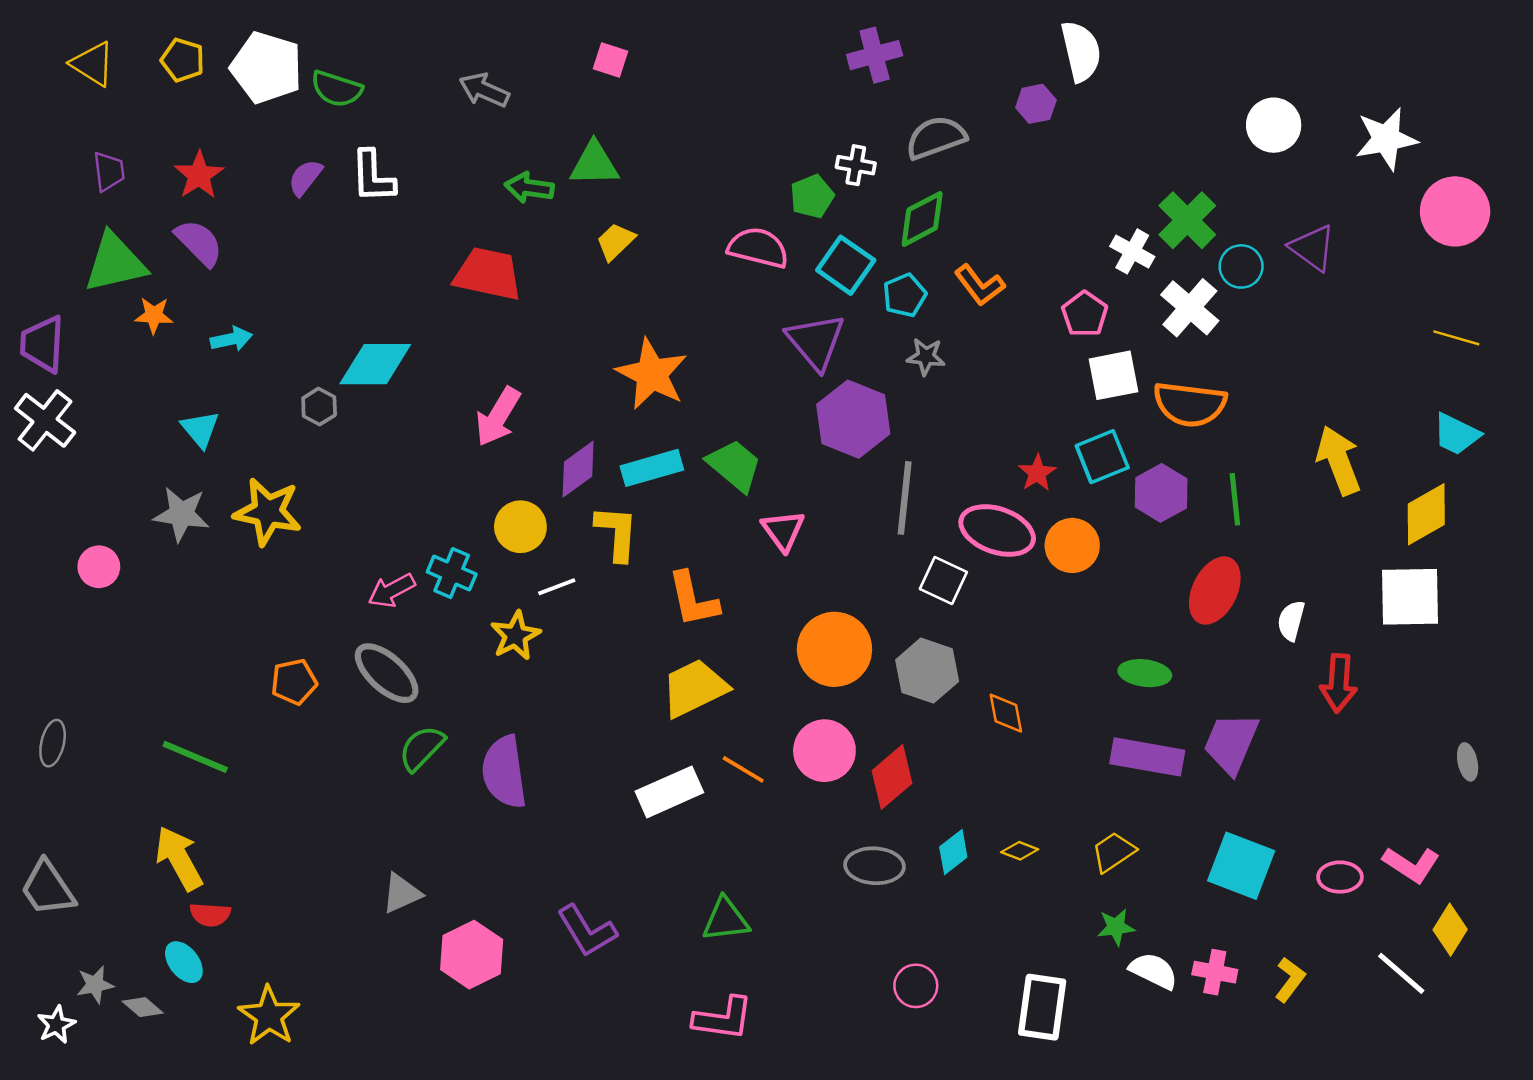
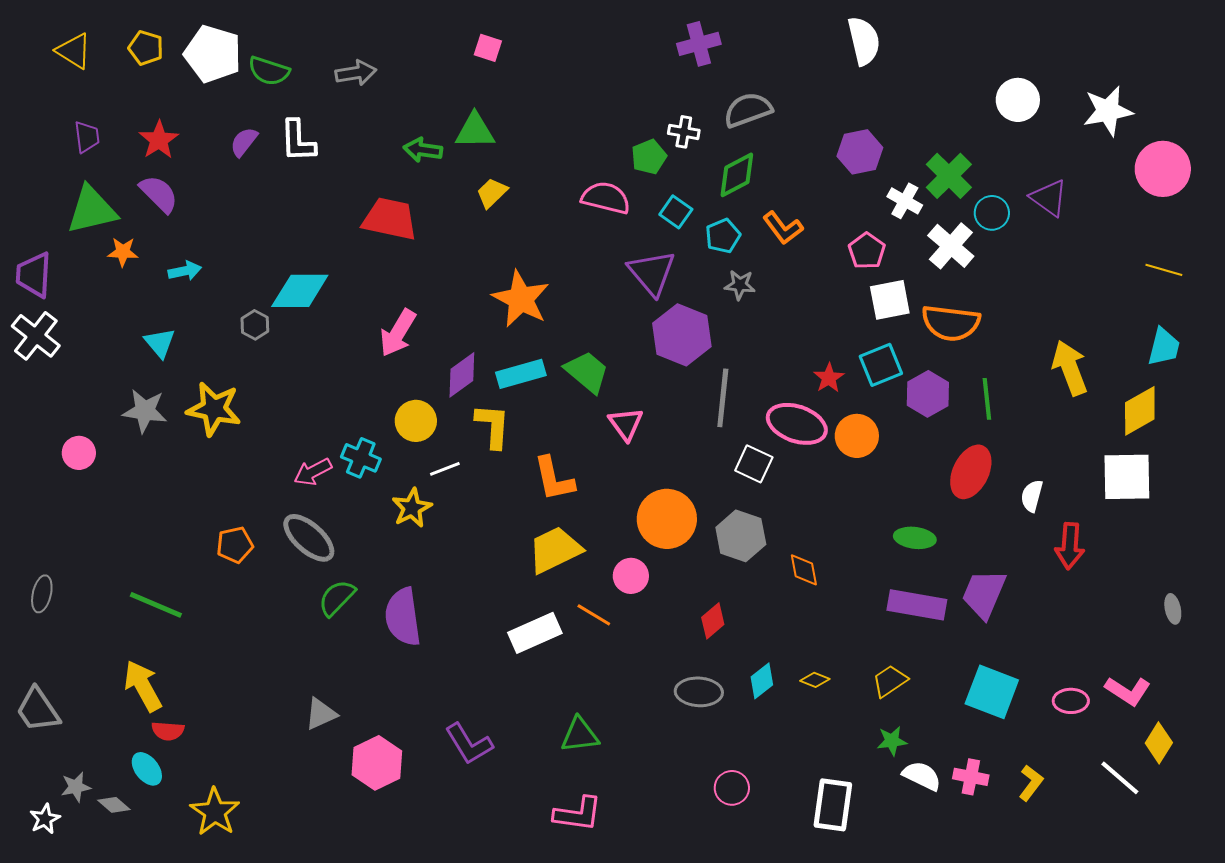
gray arrow: (484, 90) -> (356, 73), moved, turned 147
purple hexagon: (1036, 104) -> (860, 152), moved, size x1.4
cyan square: (846, 265) -> (676, 212), size x0.7
cyan trapezoid: (1456, 434) -> (1164, 347), turned -102
pink circle: (824, 751) -> (631, 576), moved, size x0.7
red diamond: (892, 777) -> (713, 621), size x0.7

